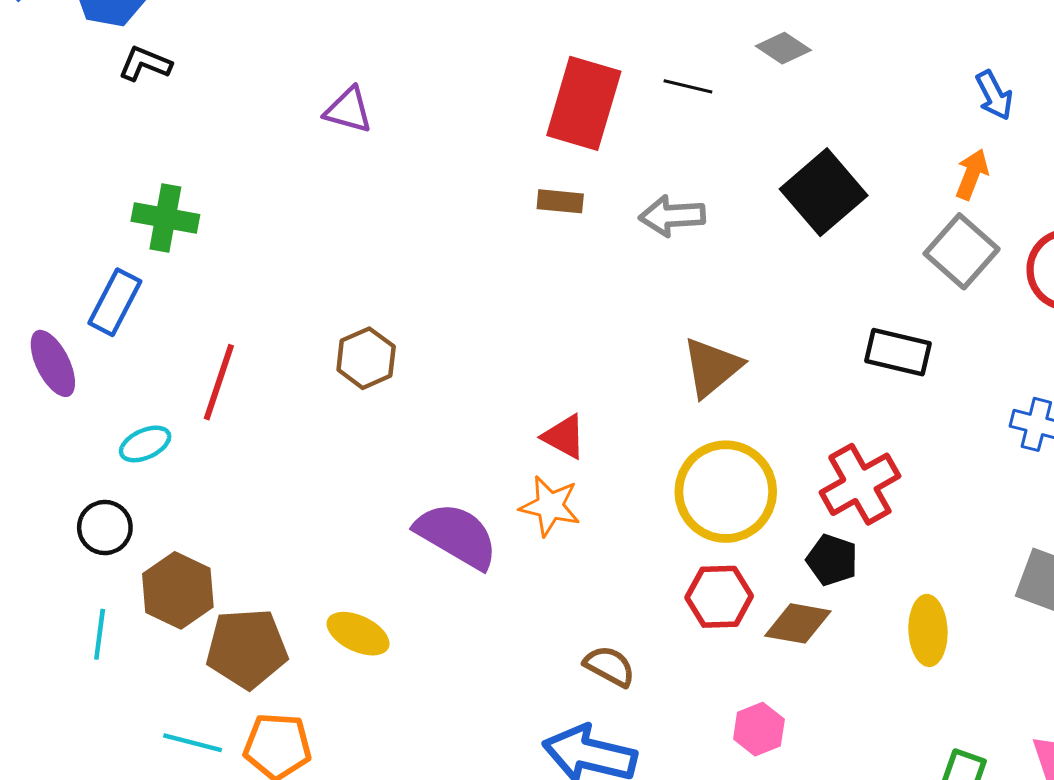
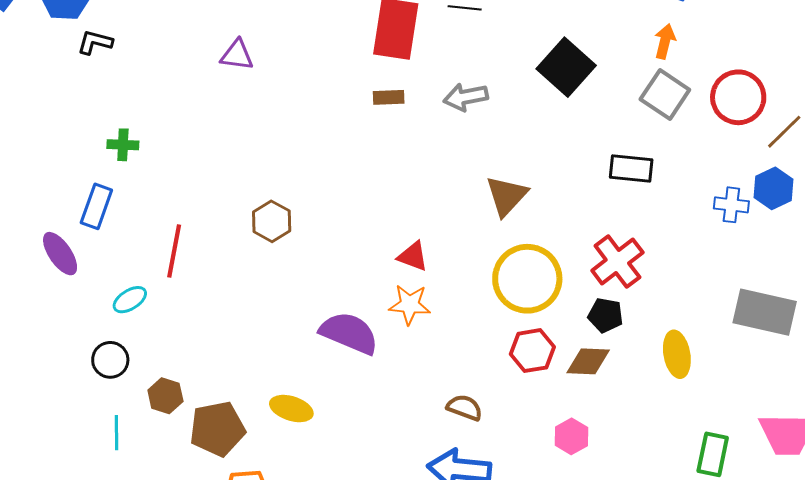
green cross: (165, 218) -> (123, 145), size x0.7
brown hexagon: (178, 590) -> (165, 396), size x0.7

